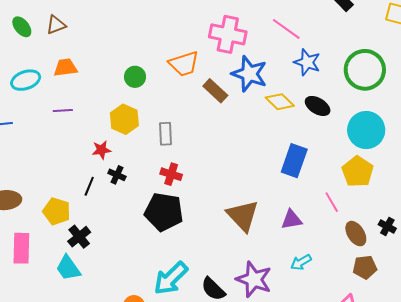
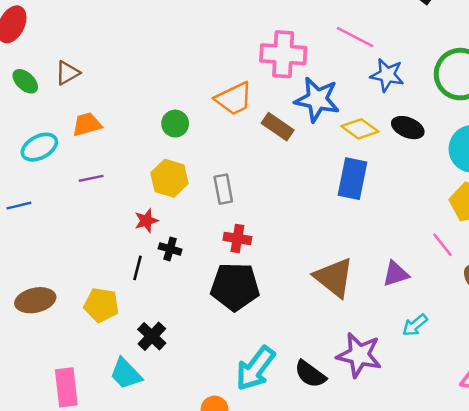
blue rectangle: (294, 161) -> (353, 179), moved
black cross: (79, 237) -> (152, 336), moved
pink rectangle: (21, 248) -> (66, 387), moved

